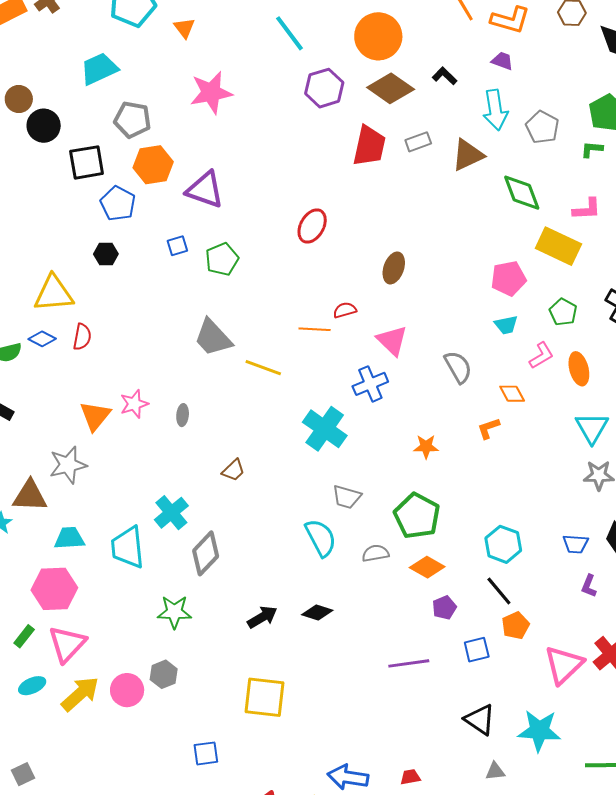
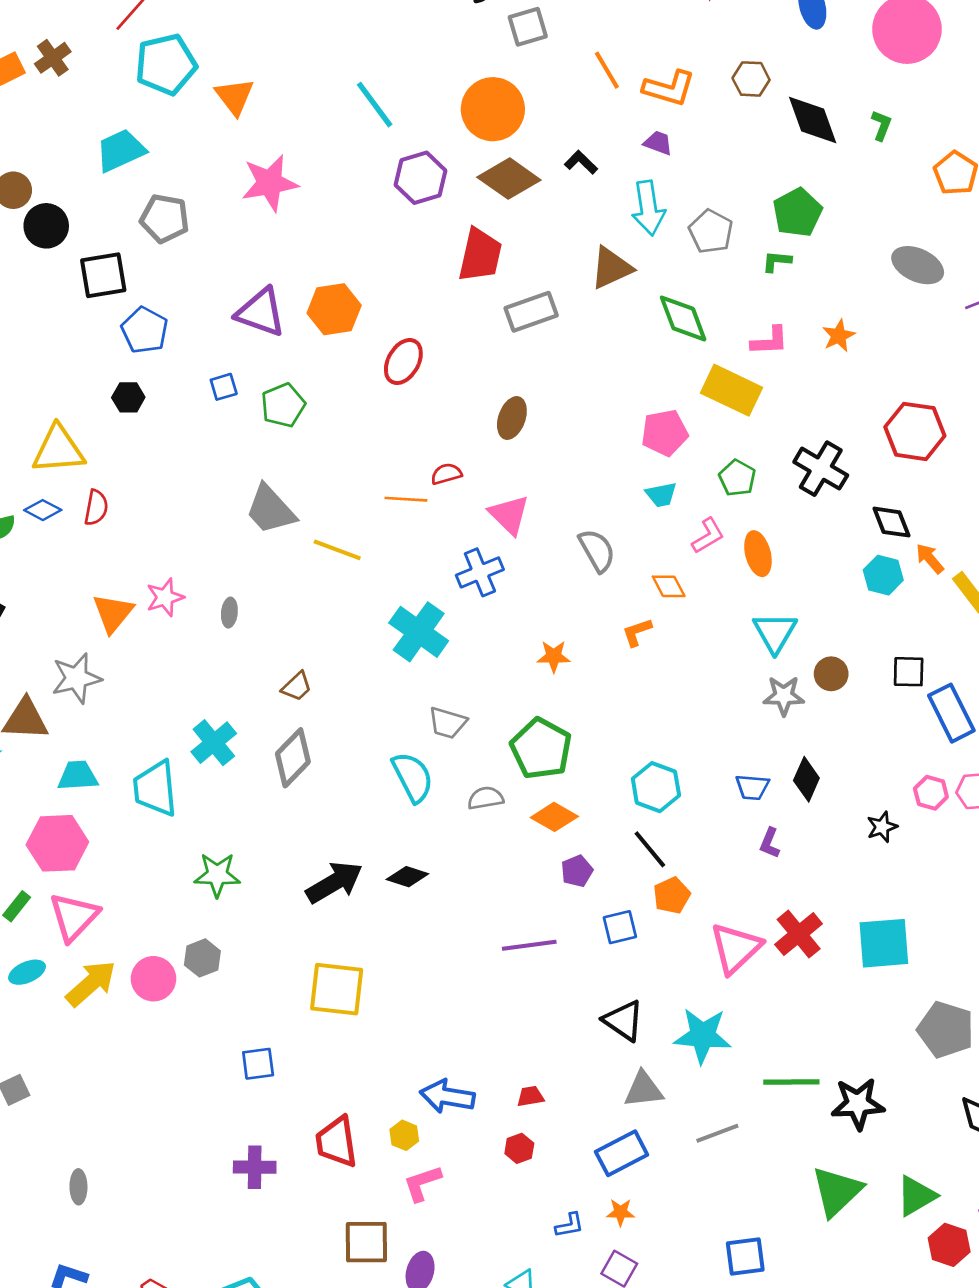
orange triangle: (184, 28) -> (235, 97), size x1.4
gray rectangle: (418, 142) -> (531, 312), moved, size x1.5
orange hexagon: (153, 165) -> (334, 309), moved
gray diamond: (206, 553) -> (293, 758), moved
black arrow: (262, 617) -> (334, 882), size x1.4
gray triangle: (495, 771) -> (644, 1090), size x1.5

